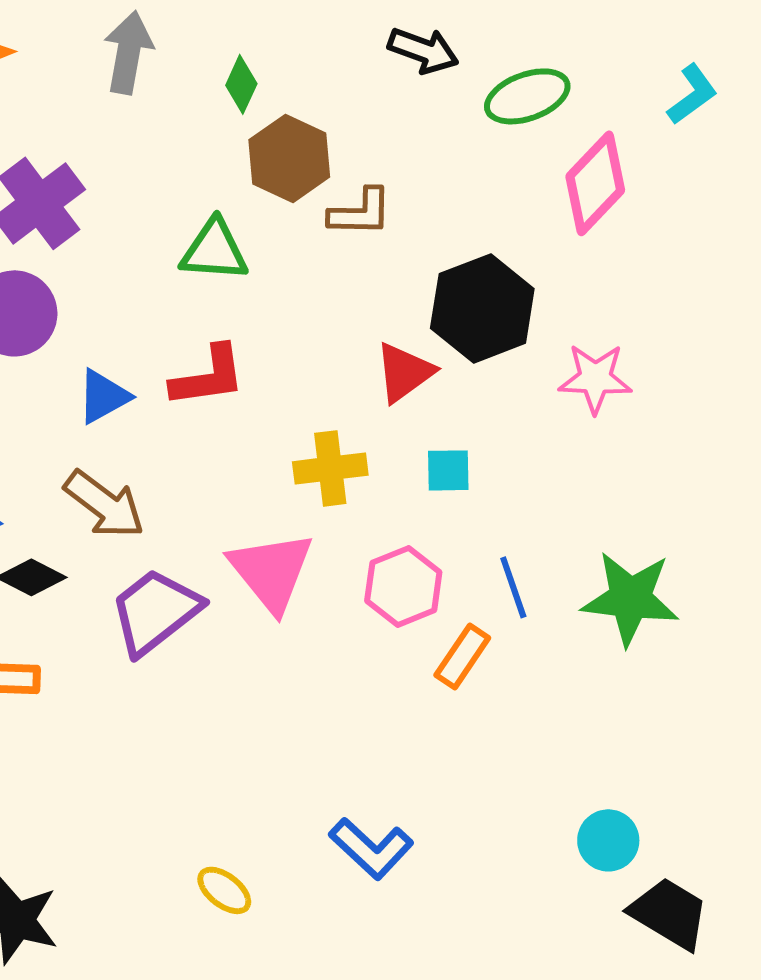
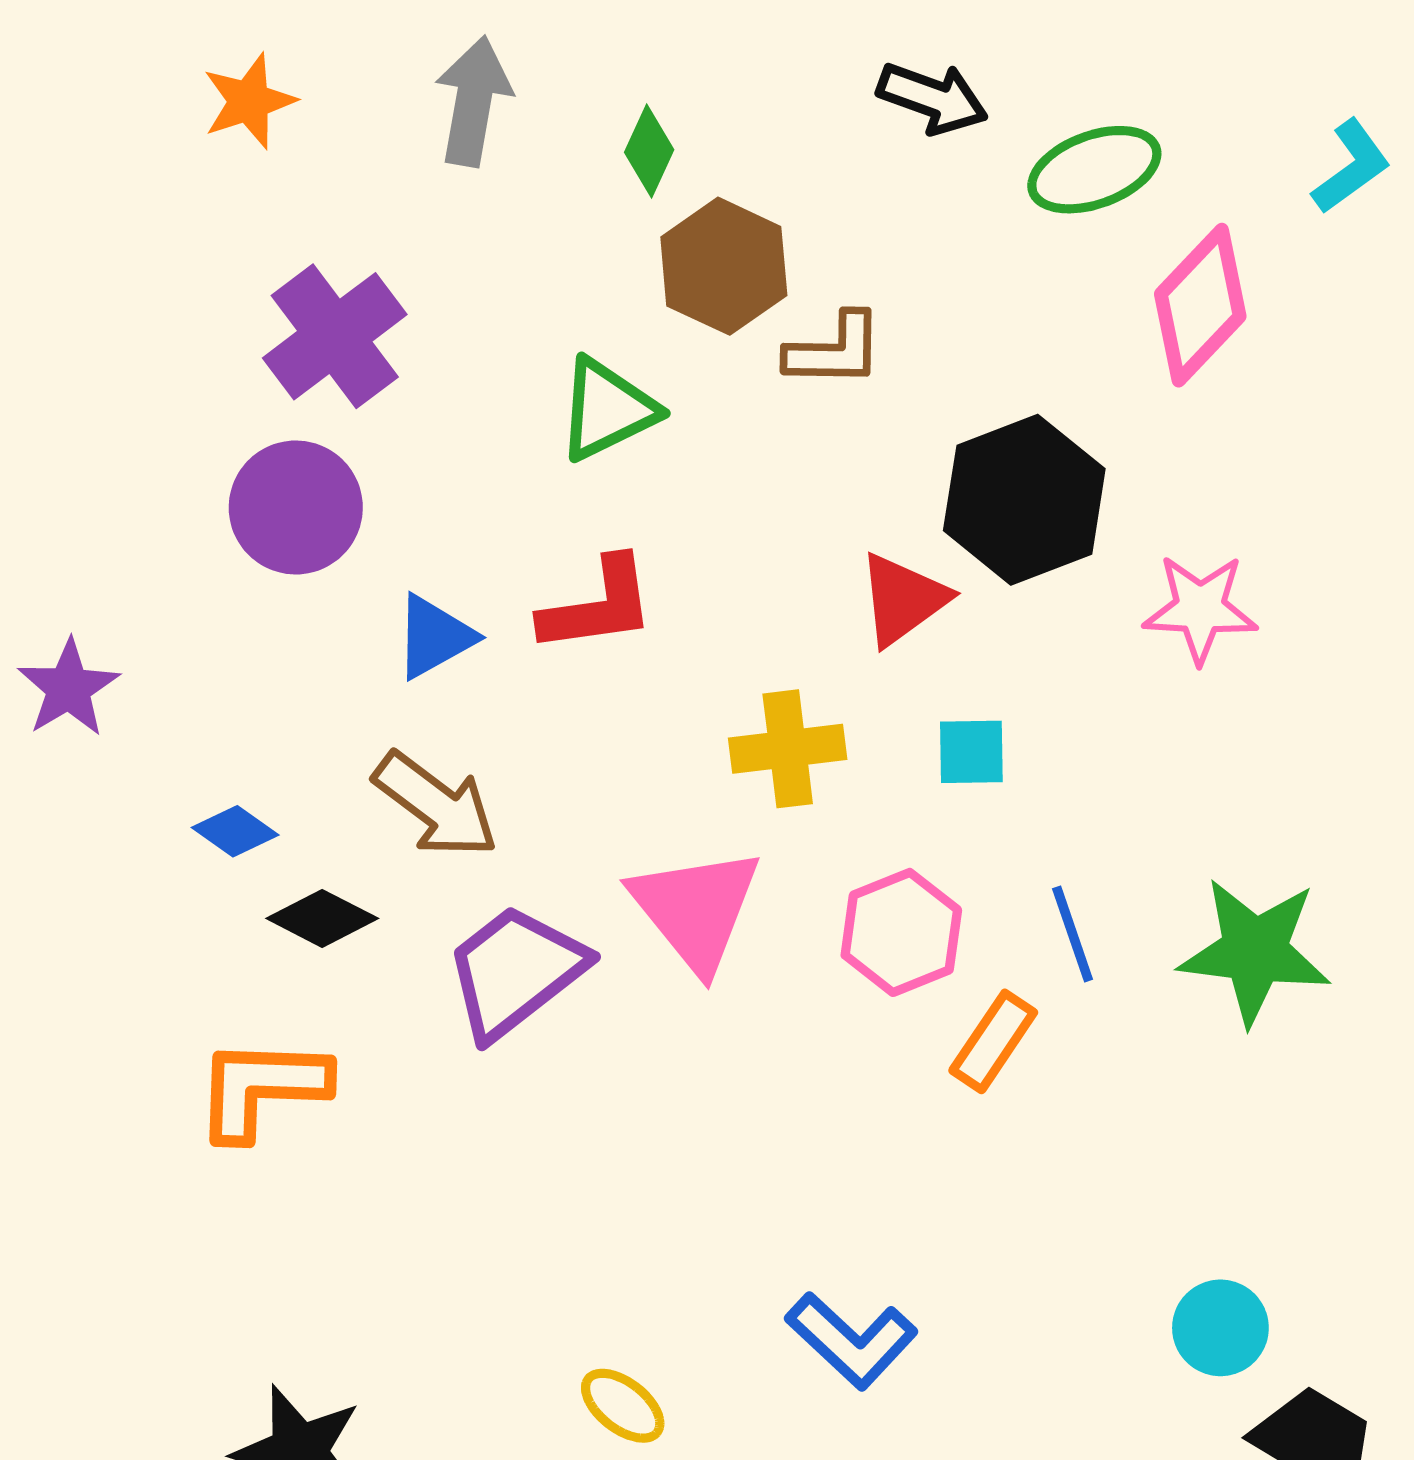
green triangle: (214, 250) -> (607, 409), turned -30

